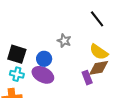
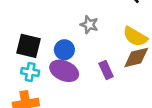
purple rectangle: (87, 78) -> (106, 70), moved

